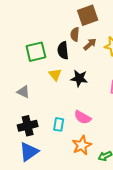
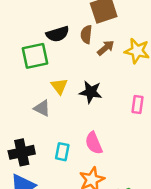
black semicircle: (63, 50) -> (58, 34), moved, turned -102
gray triangle: (23, 92) -> (42, 108), moved
pink semicircle: (83, 117) -> (94, 143), turned 36

